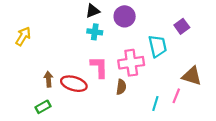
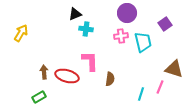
black triangle: (93, 11) -> (75, 14), moved
purple circle: (125, 16) -> (127, 13), moved
pink cross: (131, 63) -> (121, 36), moved, size x0.6

